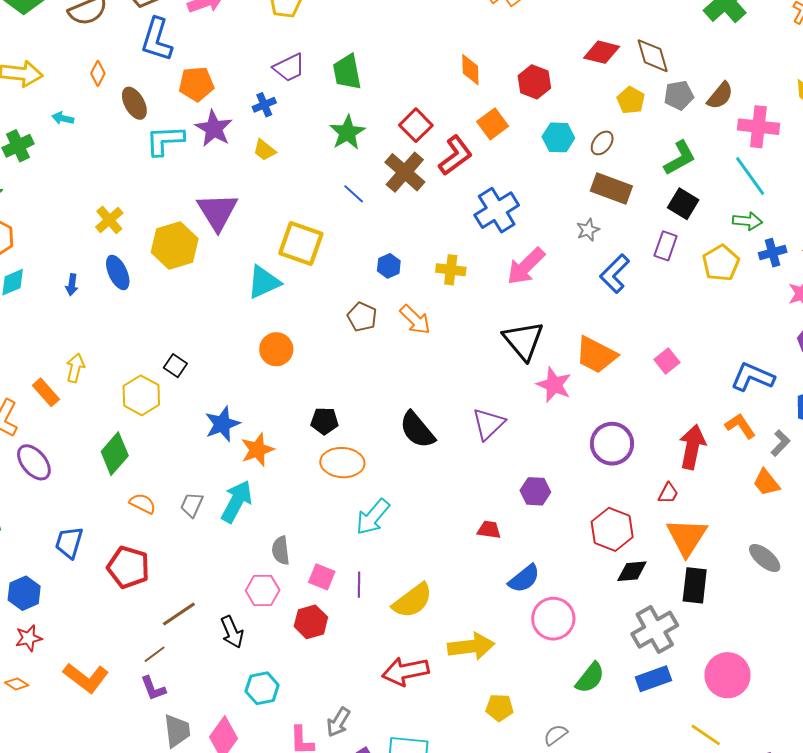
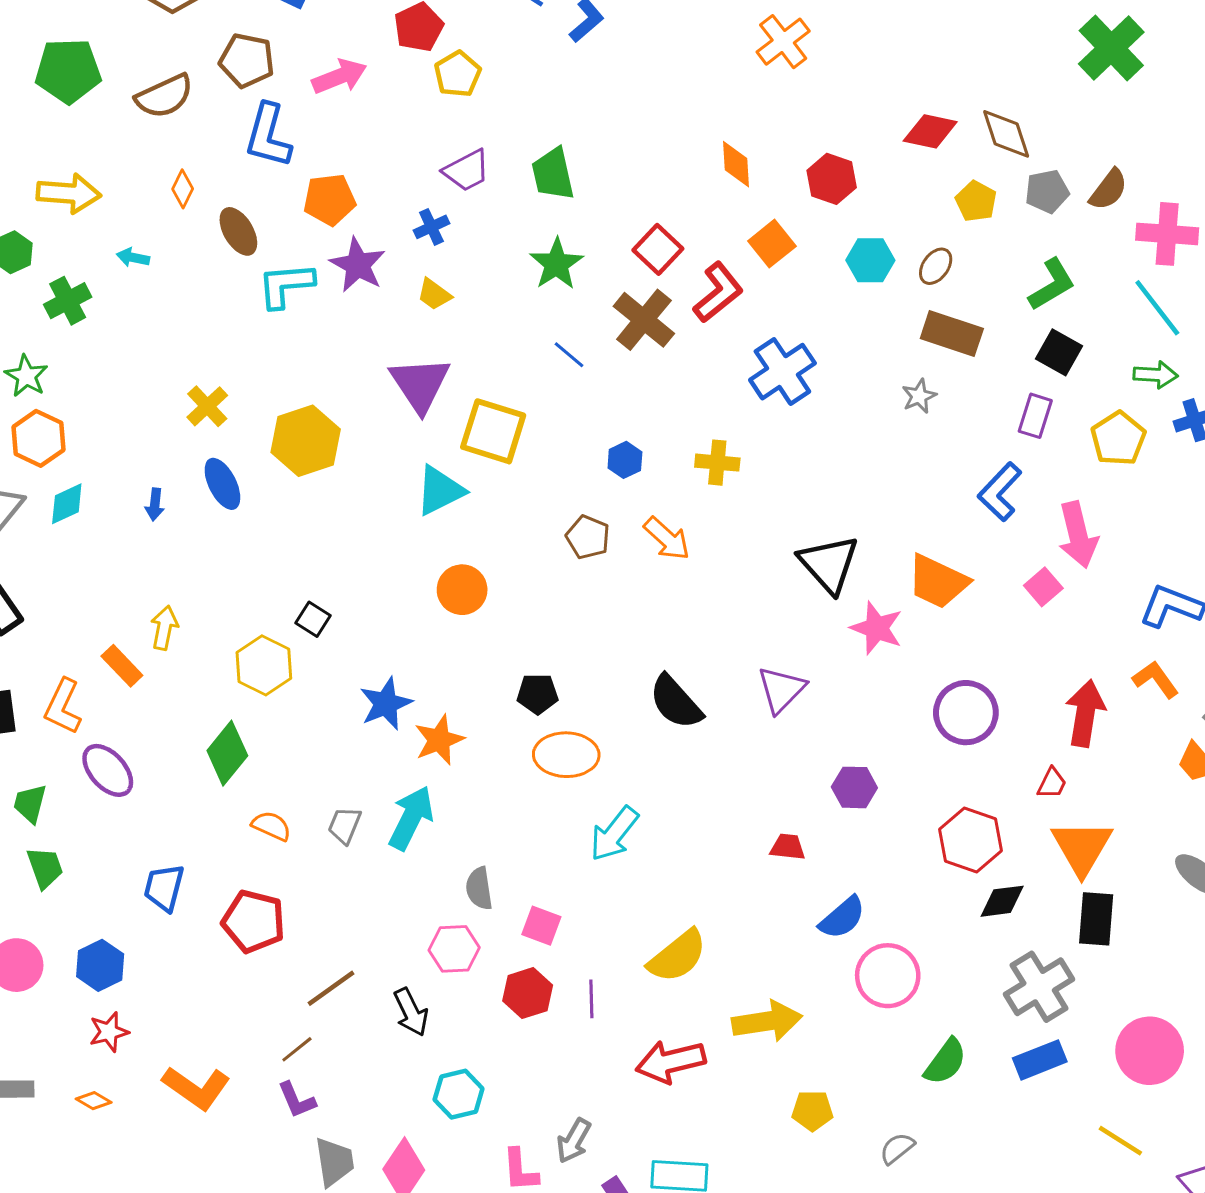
purple triangle: (217, 212) -> (420, 384), moved
pink arrow: (526, 266) -> (1078, 535), moved, turned -57
blue L-shape: (615, 274) -> (1000, 492), moved
purple line: (359, 585) -> (591, 999), moved

